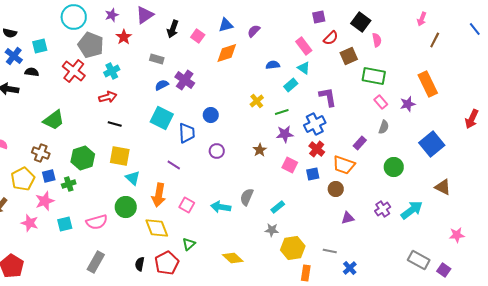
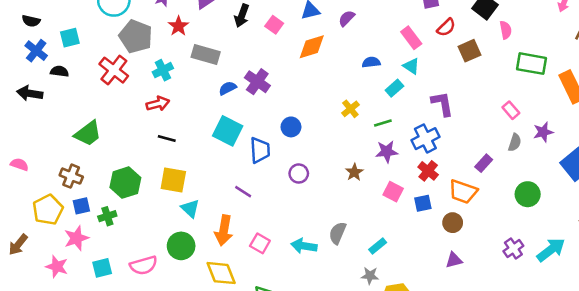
gray rectangle: (157, 59) -> (206, 55), moved, size x1.5
green rectangle: (374, 76) -> (532, 64), moved
purple star: (408, 104) -> (543, 132), moved
purple triangle: (348, 218) -> (454, 260), moved

